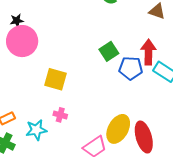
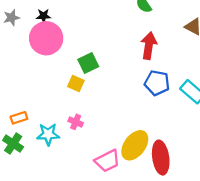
green square: (109, 51) -> (88, 63), moved
red arrow: (148, 52) -> (149, 46), moved
yellow square: (56, 79) -> (76, 84), size x0.7

